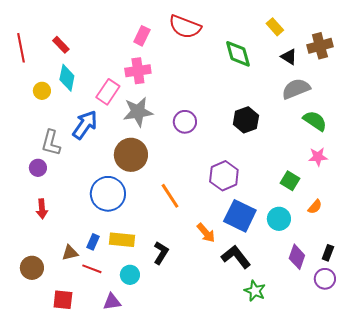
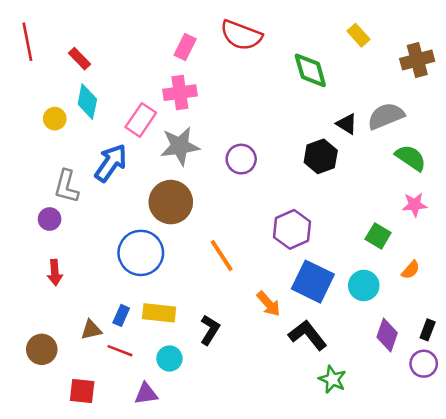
red line: (21, 48) -> (27, 42), moved
black triangle: (289, 57) -> (347, 124), moved

